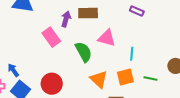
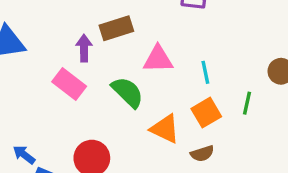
green line: (150, 79) -> (247, 103), turned -72

